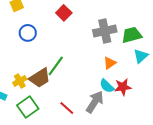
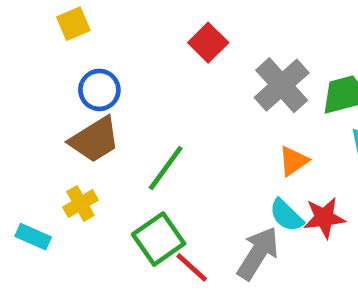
red square: (64, 13) -> (208, 43), moved
gray cross: (105, 31) -> (282, 85), turned -30
brown trapezoid: (40, 78) -> (95, 140), moved
green square: (28, 107) -> (159, 239), moved

